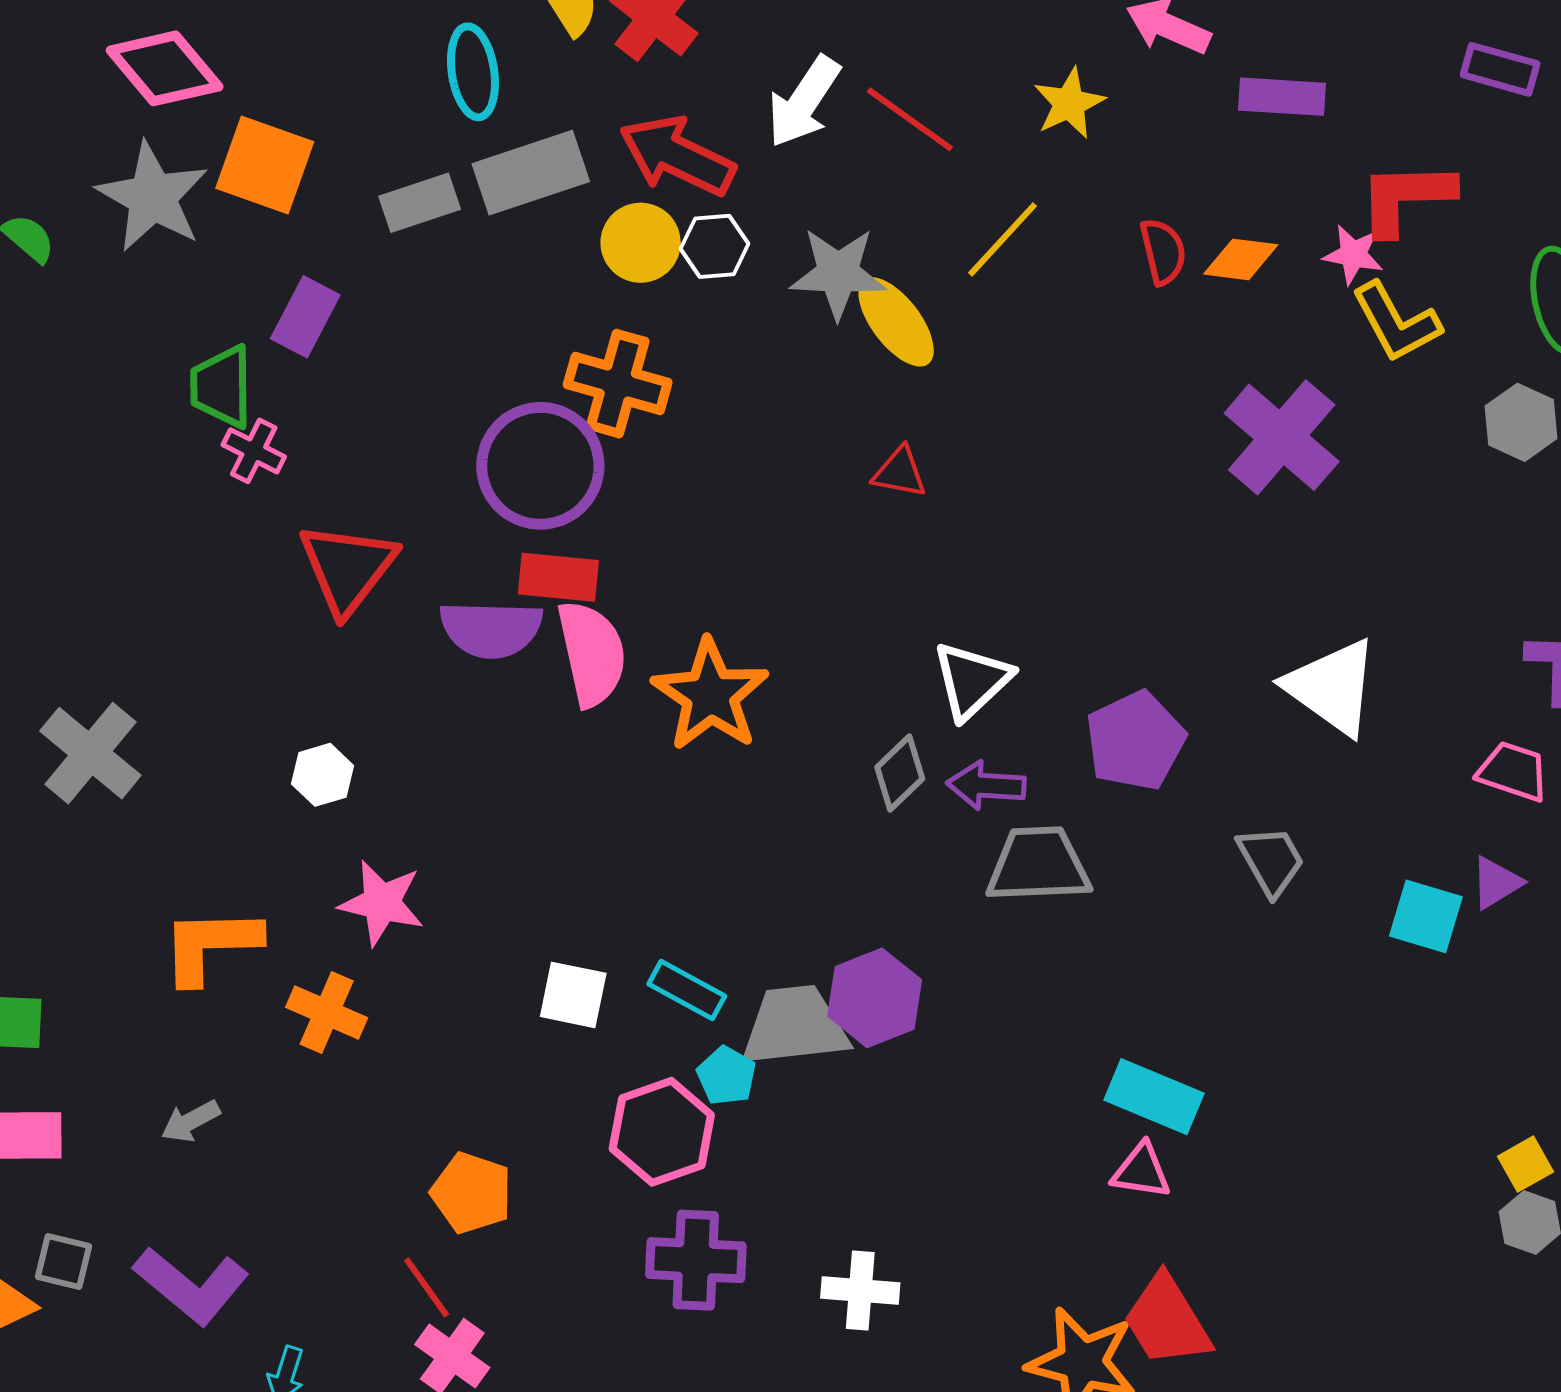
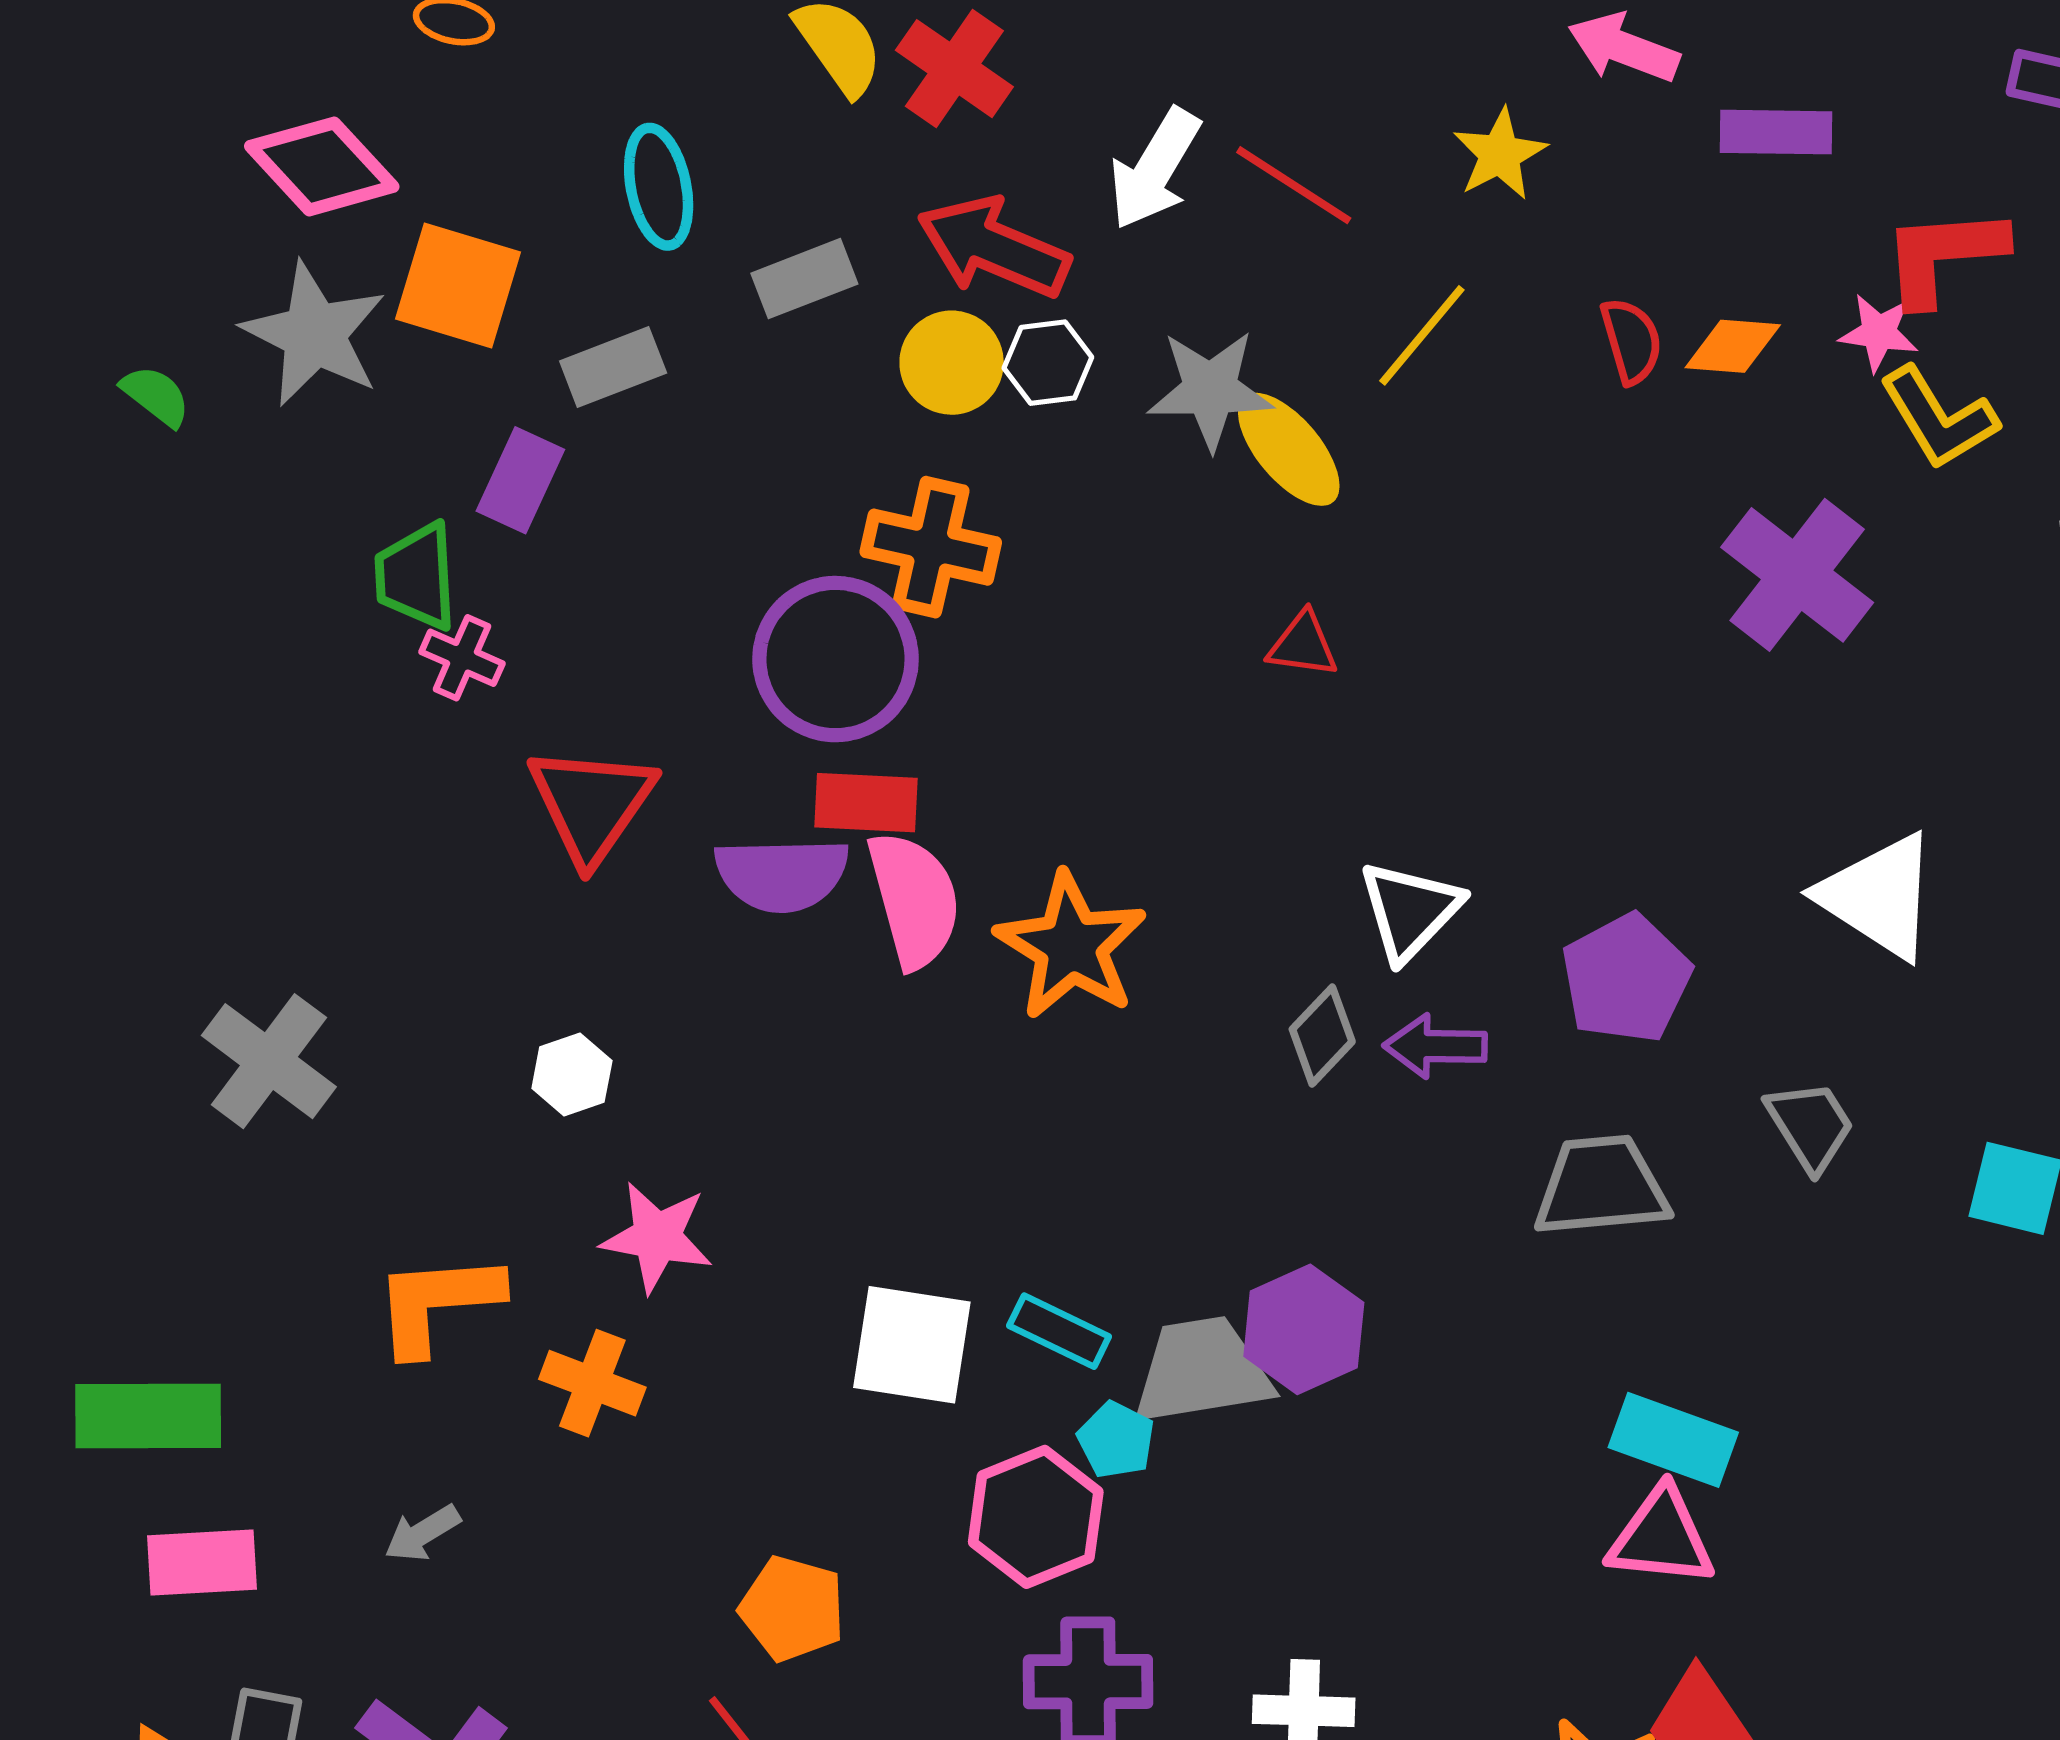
cyan ellipse: (473, 72) -> (659, 187), moved
gray rectangle: (531, 173) -> (804, 279), size x0.7
gray rectangle: (420, 203) -> (613, 367), moved
gray trapezoid: (1038, 865) -> (1601, 1186), moved
white square: (573, 995) -> (912, 1345), size x1.4
pink triangle: (1141, 1171) -> (1661, 1537), size x1.4

